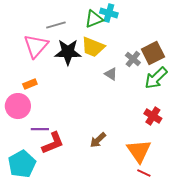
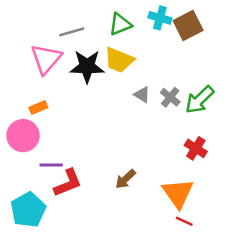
cyan cross: (109, 13) -> (160, 18), moved
brown square: (153, 53) -> (188, 26), moved
gray cross: (133, 59) -> (170, 97), moved

